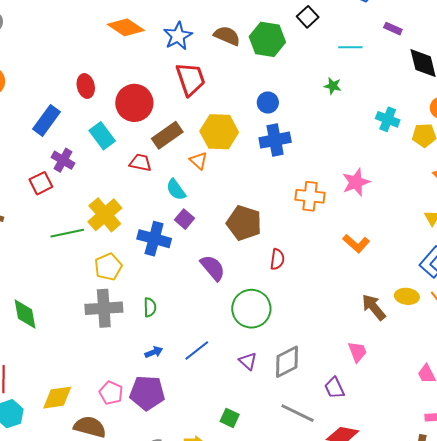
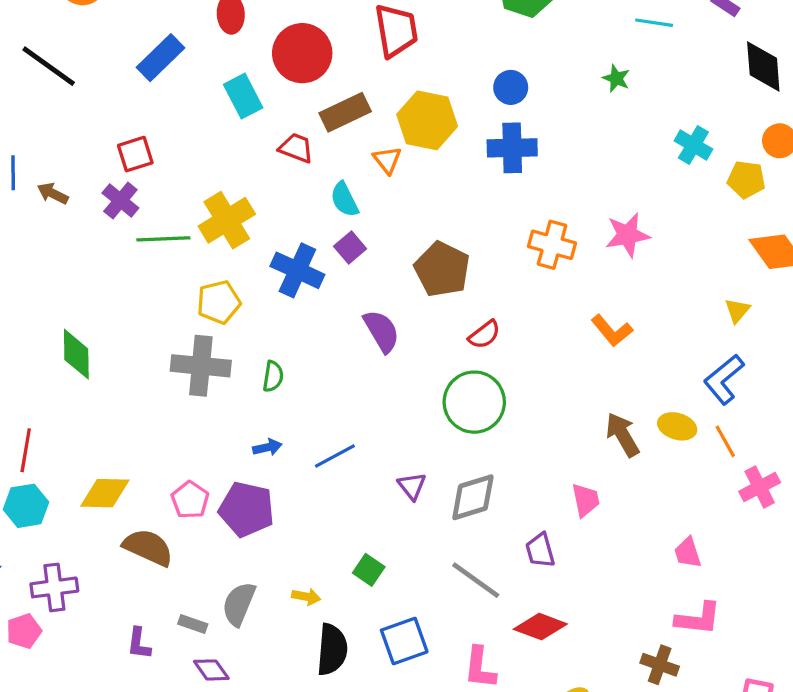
purple cross: (63, 160) -> (120, 201), moved
red semicircle: (277, 259) -> (484, 335), turned 35
green circle: (251, 309) -> (474, 402), moved

